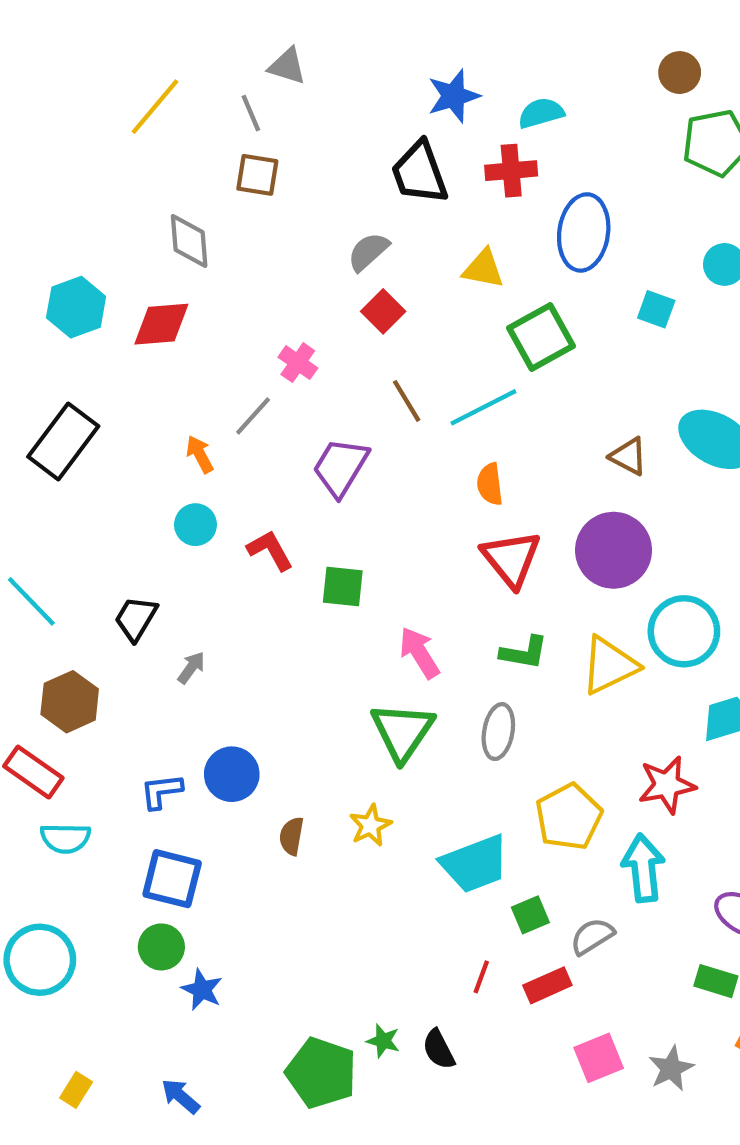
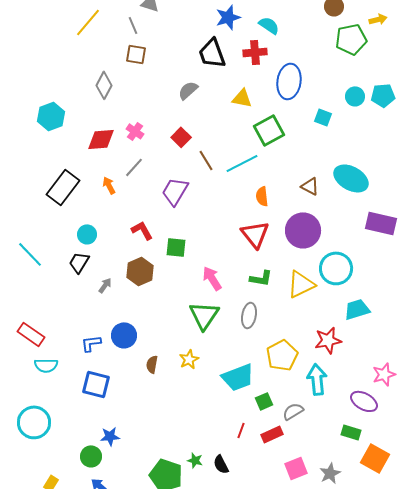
cyan semicircle: (541, 113) -> (269, 25), turned 50
gray diamond: (189, 241) -> (104, 85), turned 32
red square: (383, 311) -> (181, 137), moved
red diamond: (161, 324) -> (101, 139), moved
pink cross: (298, 363) -> (135, 131), moved
black rectangle: (63, 441) -> (63, 187), moved
orange semicircle: (490, 484) -> (262, 196), moved
cyan circle: (195, 525) -> (87, 234), moved
brown hexagon: (70, 702) -> (140, 271), moved
green circle: (161, 947) -> (91, 456), moved
blue star: (202, 990) -> (110, 436), turned -30

